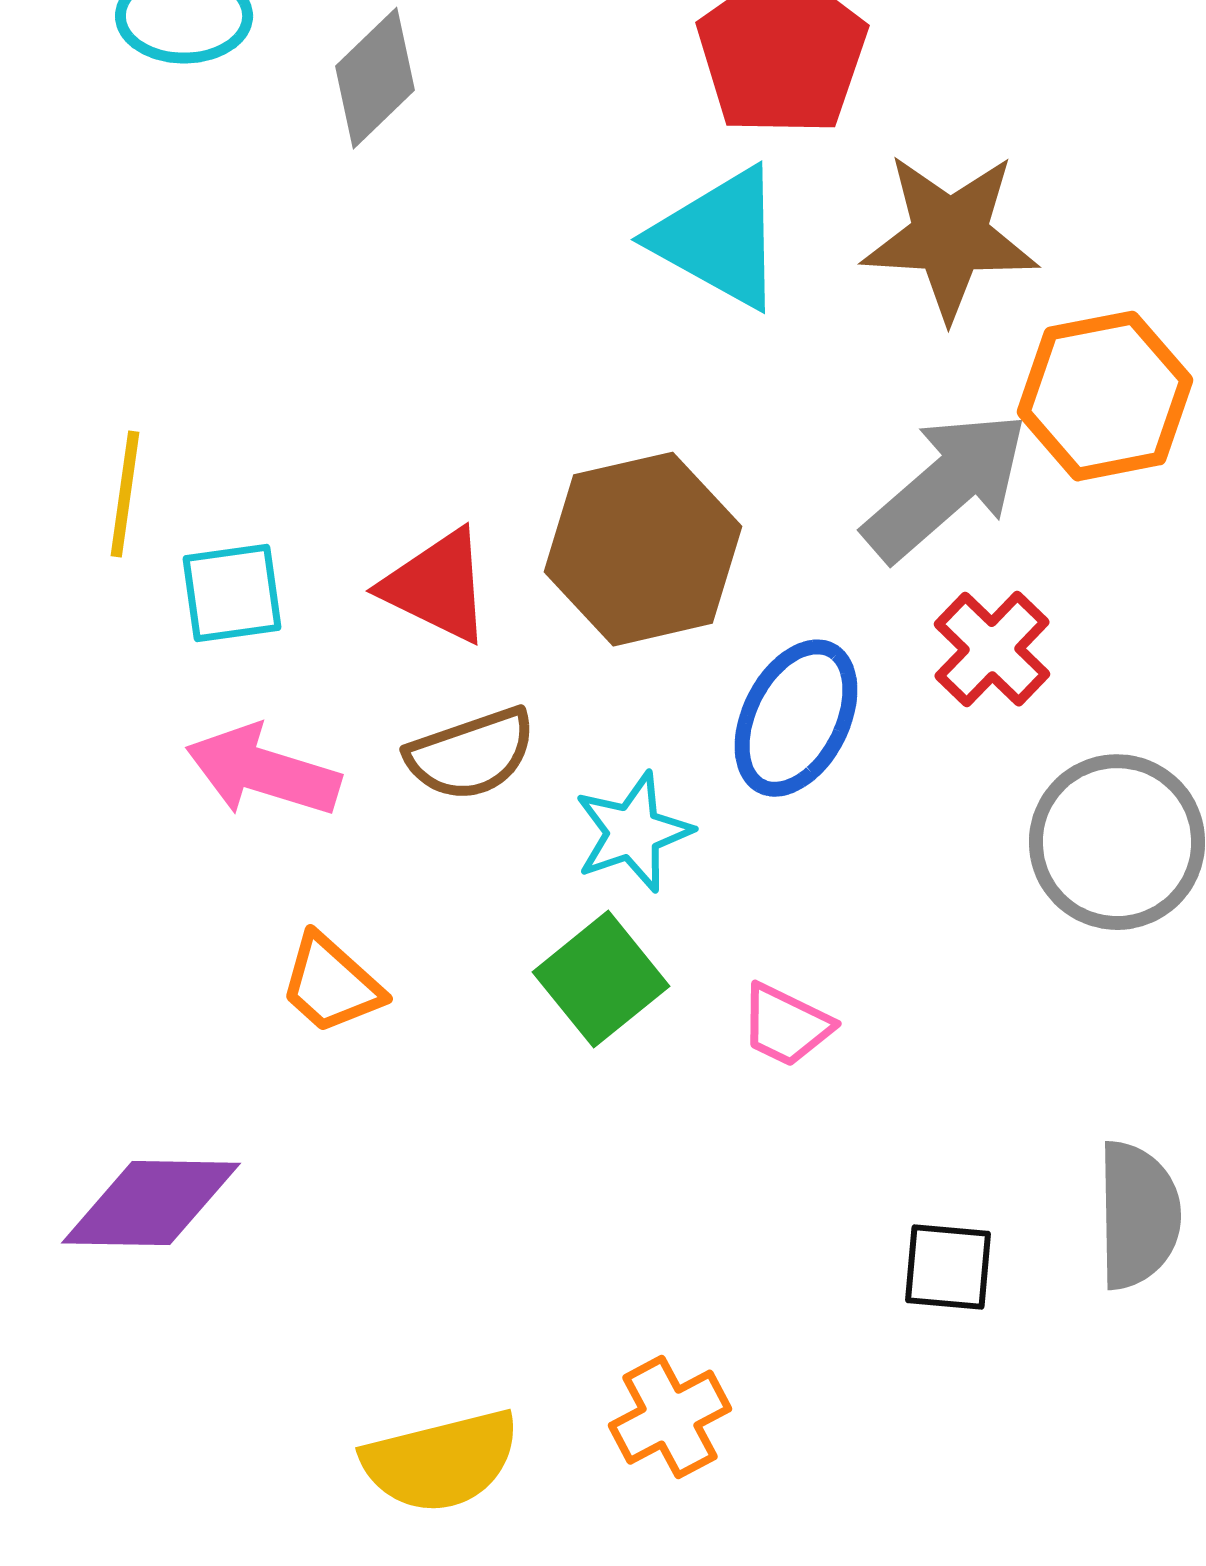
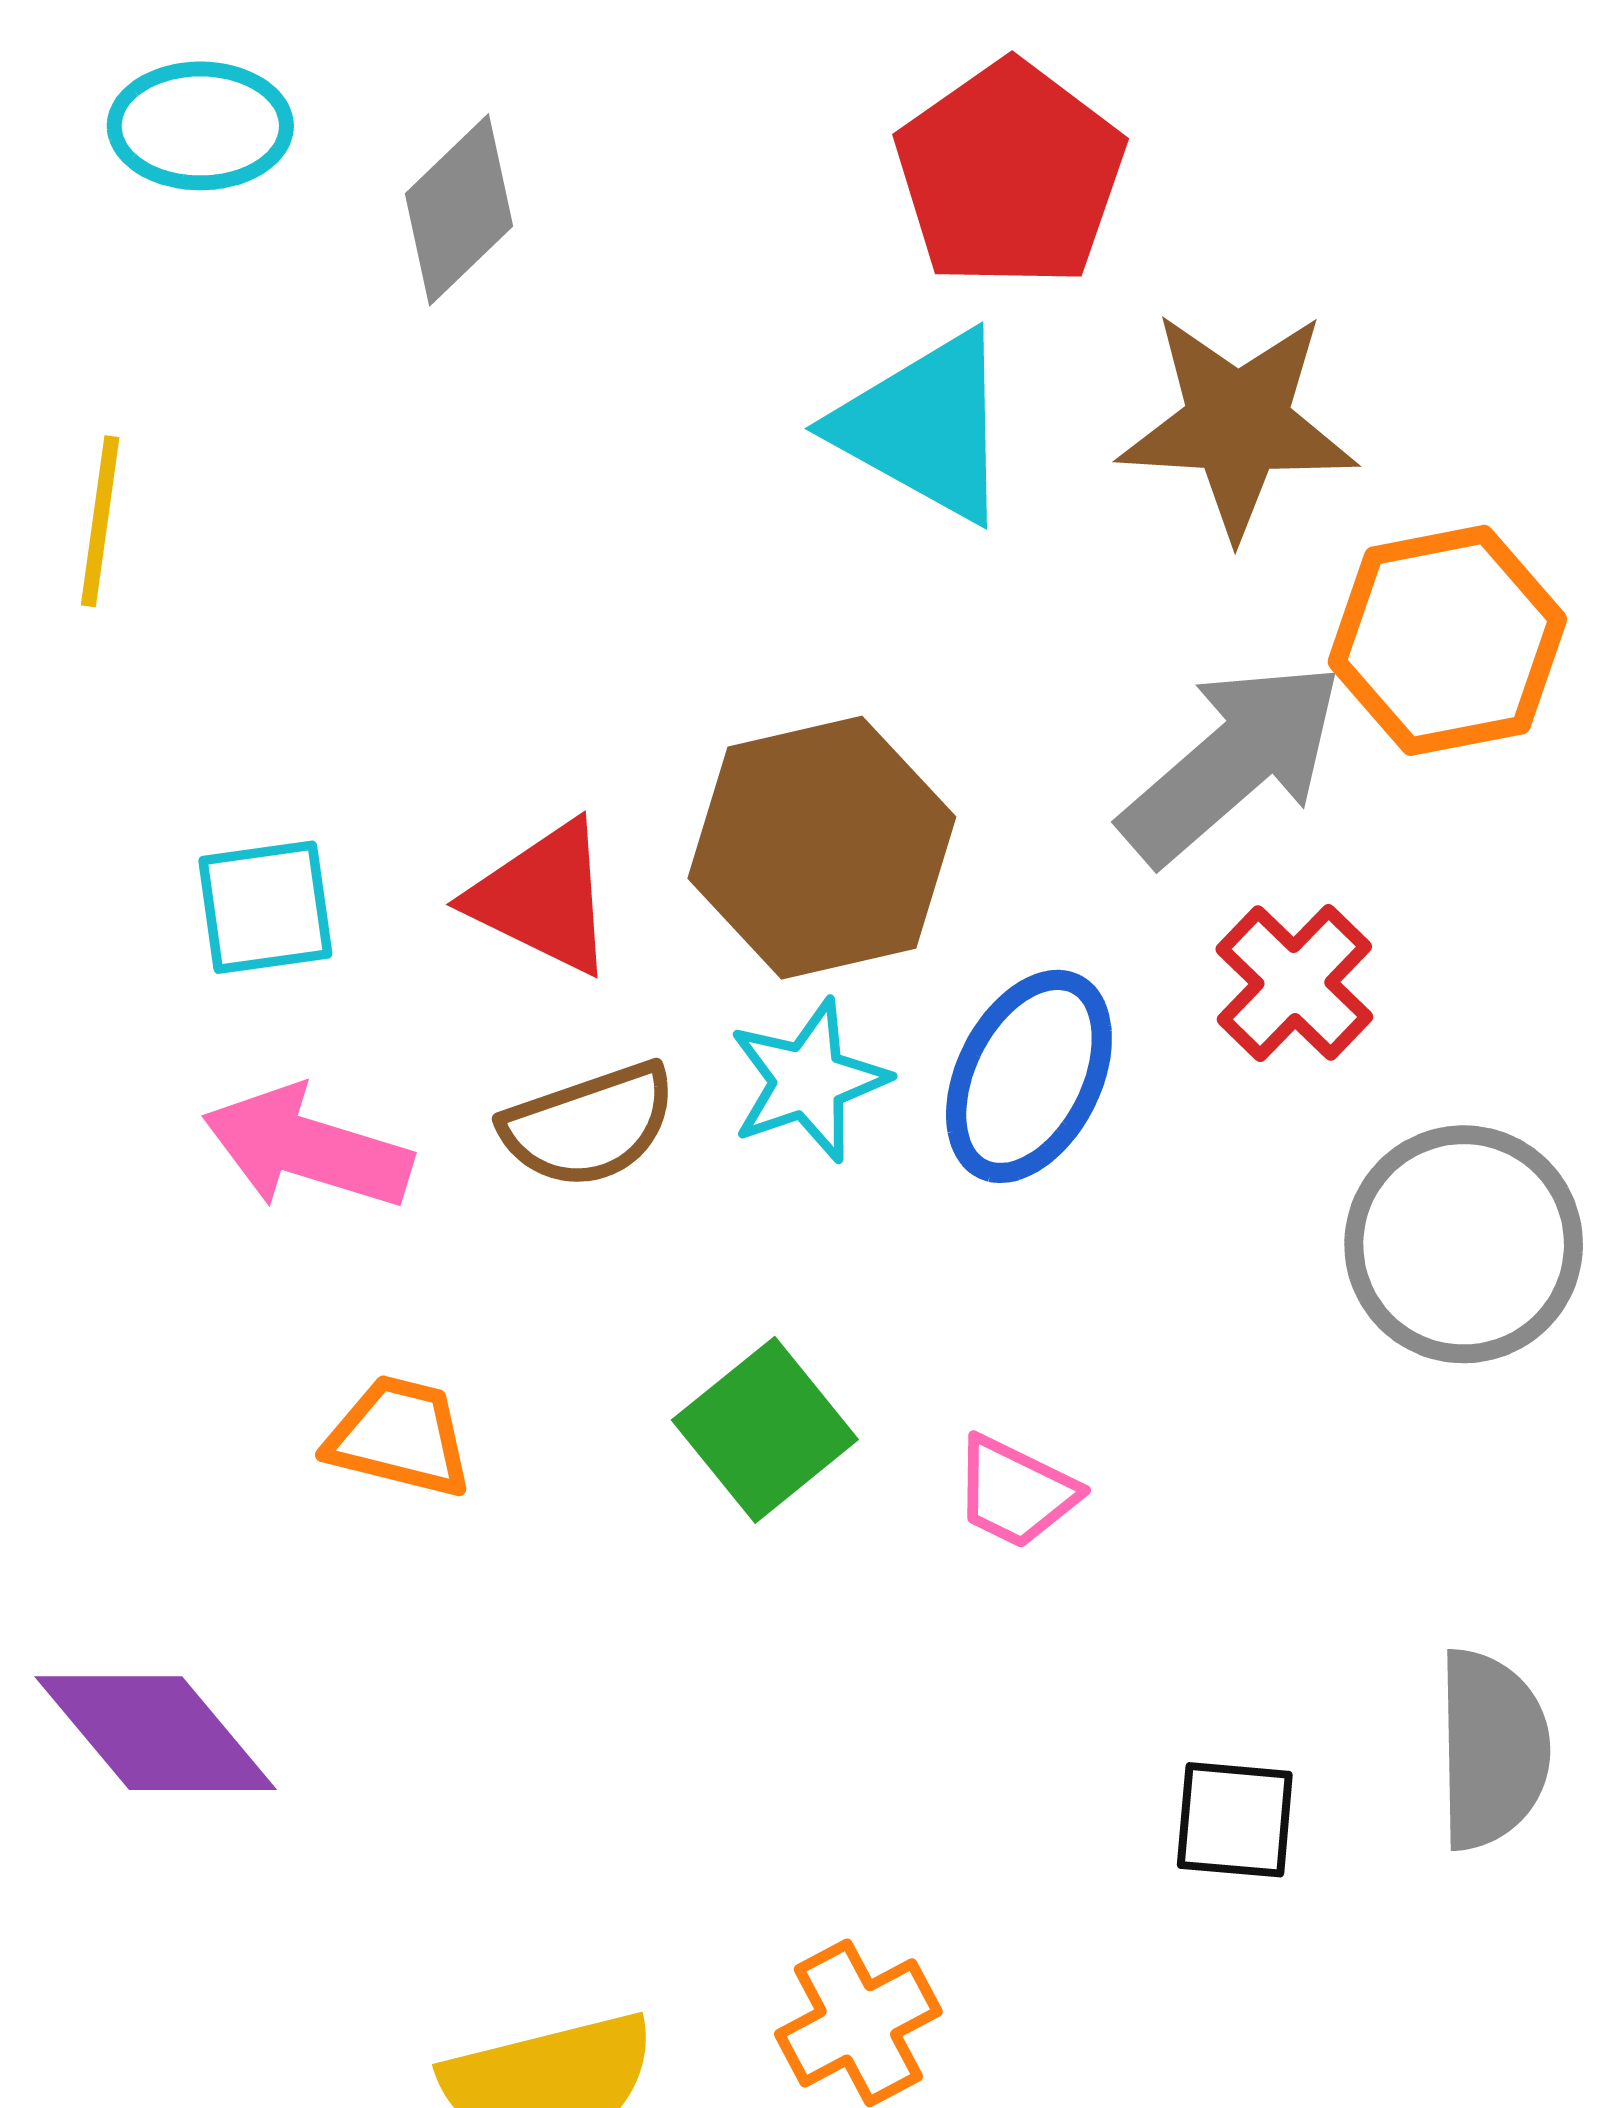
yellow line: (125, 494) -> (100, 521), moved
cyan star: (633, 832) -> (808, 1080), moved
orange trapezoid: (331, 984) -> (399, 1437), turned 152
purple diamond: (151, 1203) -> (156, 1733), turned 49

